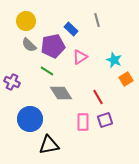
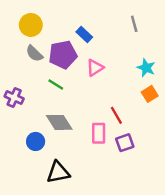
gray line: (97, 20) -> (134, 24), moved
cyan star: (114, 60) -> (146, 68), moved
gray diamond: (61, 93) -> (59, 122), moved
blue circle: (30, 119) -> (36, 141), size x0.6
pink rectangle: (83, 122) -> (99, 133), moved

